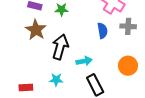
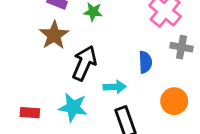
blue semicircle: (102, 31) -> (145, 62), moved
cyan star: (56, 80) -> (73, 107), size x1.5

